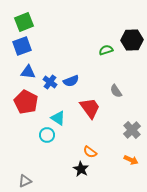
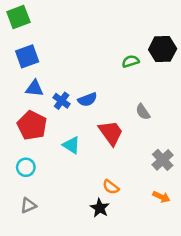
green square: (24, 22) -> (18, 17), moved
cyan circle: (47, 135) -> (26, 167), moved
gray triangle: (25, 181) -> (28, 205), moved

